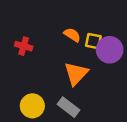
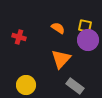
yellow square: (93, 41) -> (85, 26), moved
gray rectangle: (68, 107) -> (75, 86), moved

